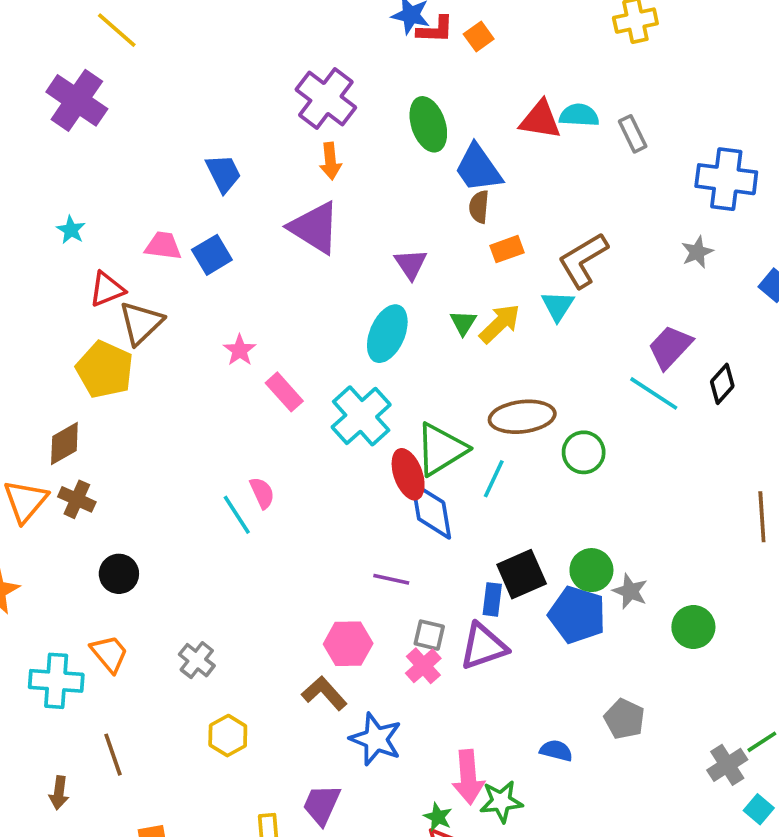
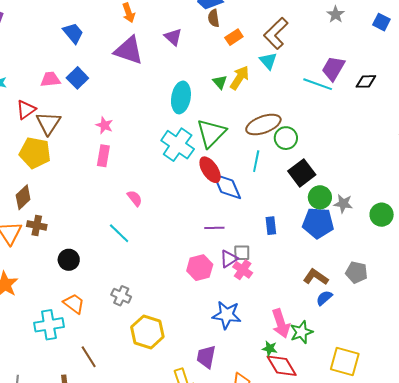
purple triangle: (411, 264) -> (173, 37), moved
black diamond: (722, 384) -> (366, 81), turned 60
pink rectangle: (284, 392) -> (103, 156), moved, turned 65
cyan line: (654, 393) -> (318, 84), moved
green triangle: (441, 449) -> (211, 133), moved
green circle: (584, 452) -> (286, 138), moved
cyan line: (237, 515) -> (119, 233), moved
black square: (522, 574) -> (302, 173), moved
purple triangle: (483, 646) -> (229, 259), moved, size x0.7
brown L-shape: (324, 693) -> (316, 277), moved
yellow hexagon: (228, 736) -> (147, 332), size x1.5
blue semicircle: (556, 751) -> (324, 298), turned -42

